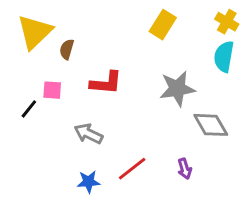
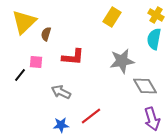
purple arrow: (185, 169) -> (152, 119), moved, size x1.6

